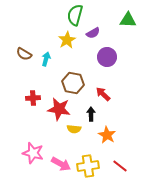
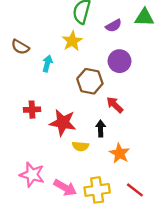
purple semicircle: (93, 33) -> (114, 26), moved
brown semicircle: (24, 54) -> (20, 47), moved
brown hexagon: (73, 83) -> (90, 81), moved

